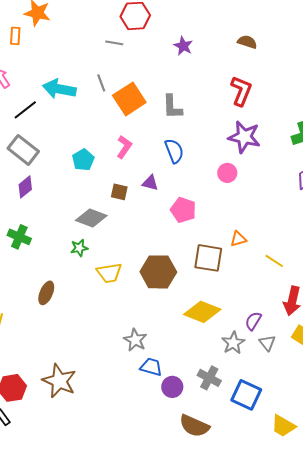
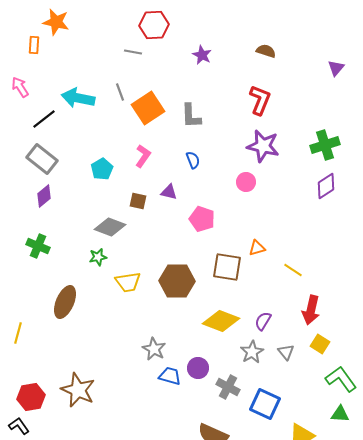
blue semicircle: (174, 151) -> (193, 160), size x0.7
brown ellipse: (46, 293) -> (65, 302), size x1.4
purple semicircle: (253, 321) -> (263, 321), moved
purple circle: (172, 387) -> (198, 368), moved

